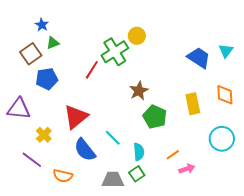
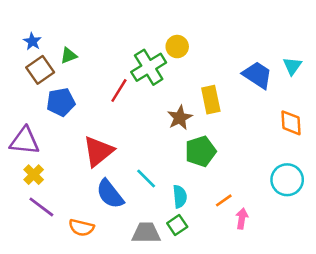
blue star: (42, 25) -> (32, 41), moved
yellow rectangle: (193, 104) -> (211, 100), moved
green pentagon: (155, 117) -> (200, 151), turned 30
yellow cross: (44, 135) -> (34, 175), moved
pink arrow: (187, 169) -> (242, 219), turned -63

